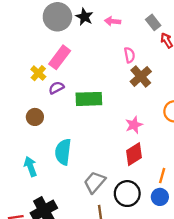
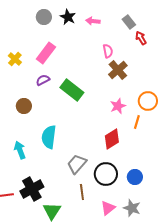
gray circle: (57, 17) -> (44, 17), size x0.6
yellow cross: (38, 73) -> (15, 59), moved
green rectangle: (89, 99) -> (72, 90), turned 40
pink star: (134, 125) -> (118, 106), moved
orange line: (162, 176) -> (137, 122), moved

